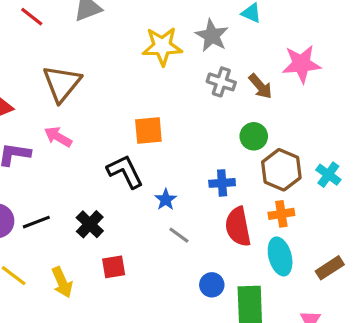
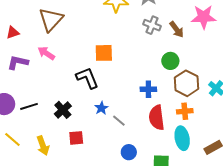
blue star: (166, 200) -> (101, 108), moved
blue circle: (212, 285) -> (129, 152), moved

